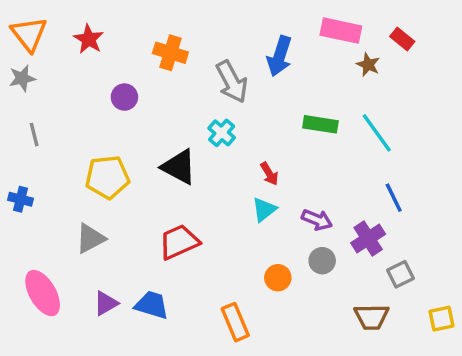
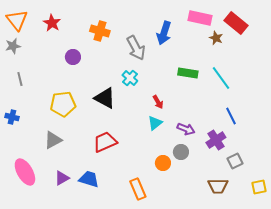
red rectangle: (402, 39) -> (236, 23), size x1.6
gray circle: (322, 261) -> (181, 152), moved

